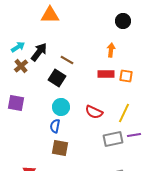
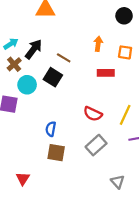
orange arrow: (111, 50) -> (98, 44), moved
orange square: (126, 76) -> (125, 52), moved
cyan circle: (61, 107) -> (27, 85), moved
gray rectangle: (113, 139) -> (96, 145), moved, turned -30

